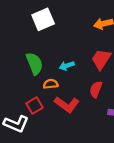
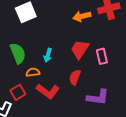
cyan arrow: (67, 66) -> (48, 55), turned -56

